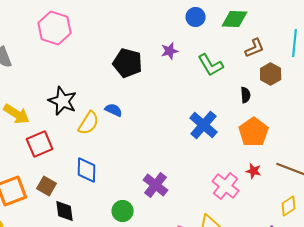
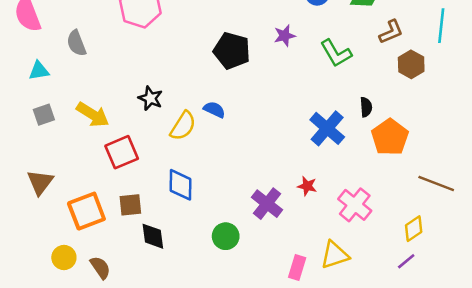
black semicircle: (246, 95) -> (366, 107), moved
black star: (63, 101) -> (150, 98), size x0.7
red star: (254, 171) -> (307, 186), moved
brown square: (47, 186) -> (130, 205), turned -36
yellow diamond: (289, 206) -> (414, 229), moved

